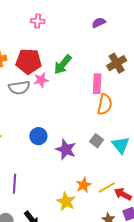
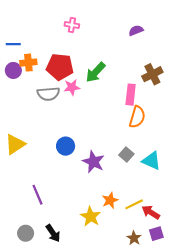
cyan triangle: (121, 145) -> (151, 161), turned -30
purple line: (15, 184) -> (37, 195), turned -30

